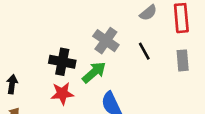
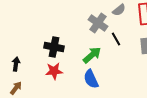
gray cross: (106, 41) -> (98, 23), moved
green arrow: (94, 72) -> (92, 55), moved

